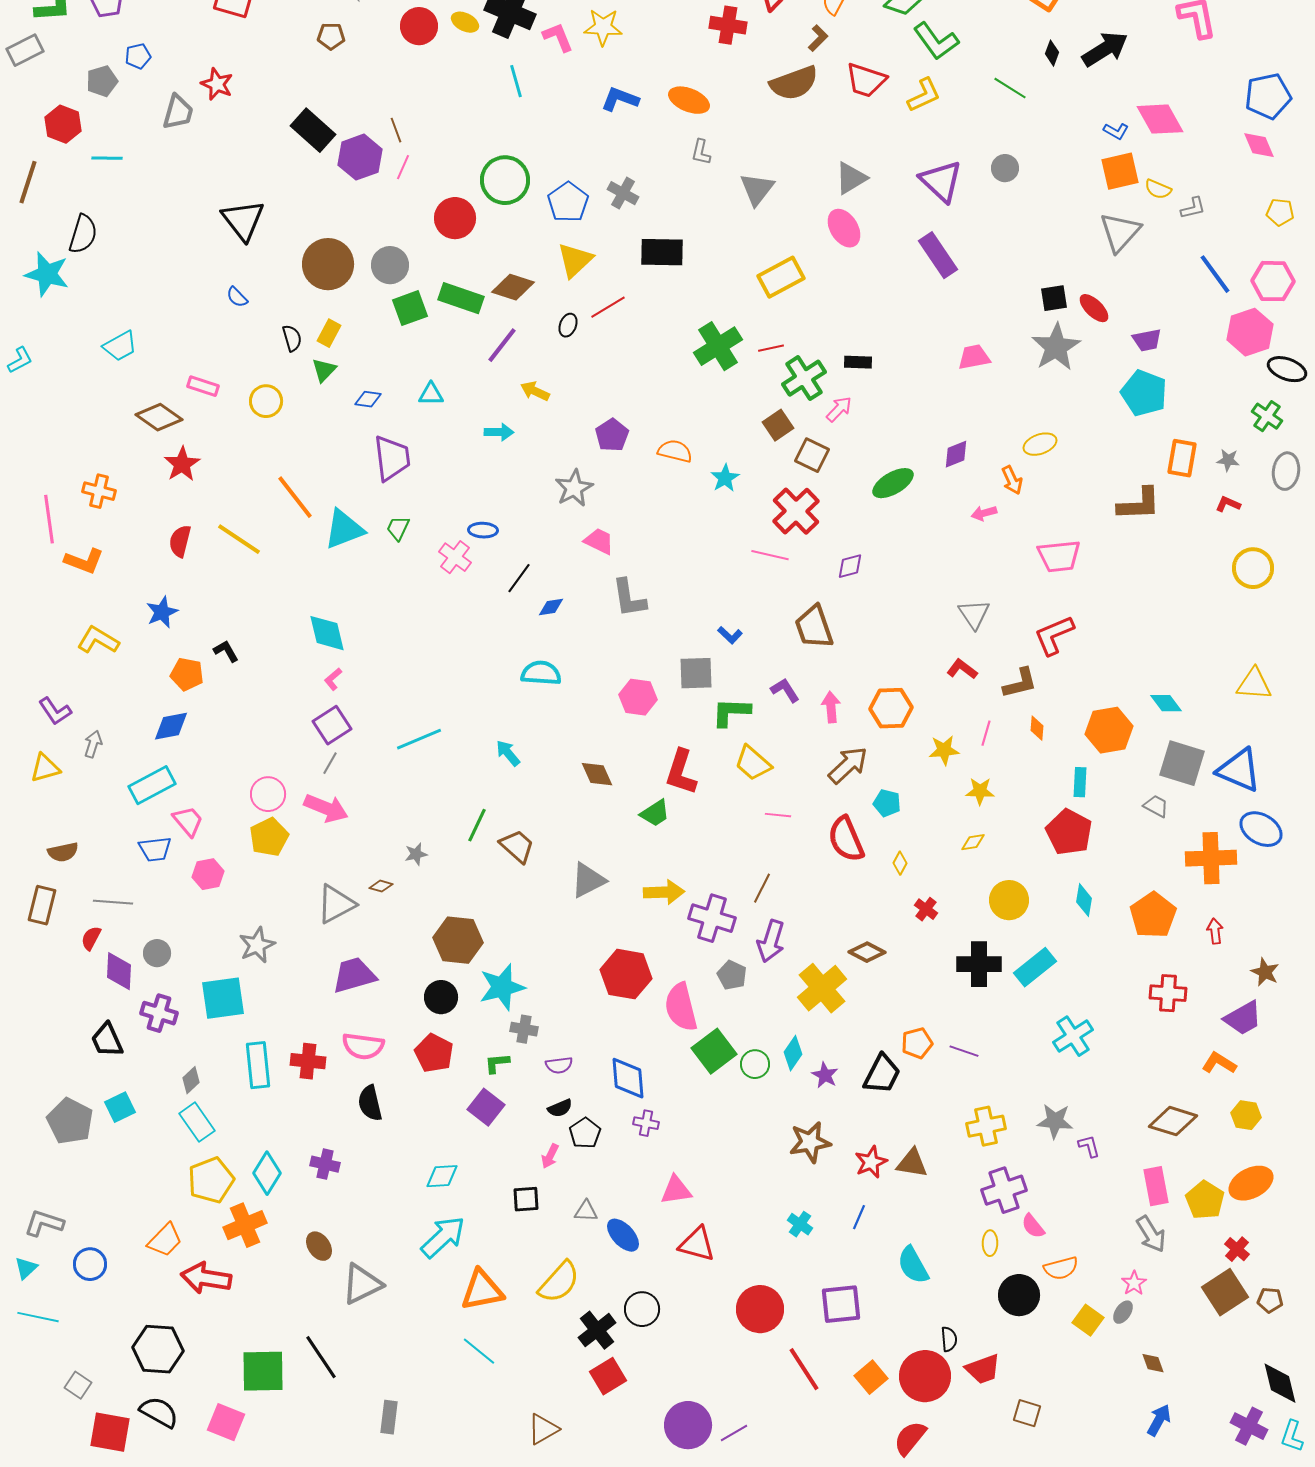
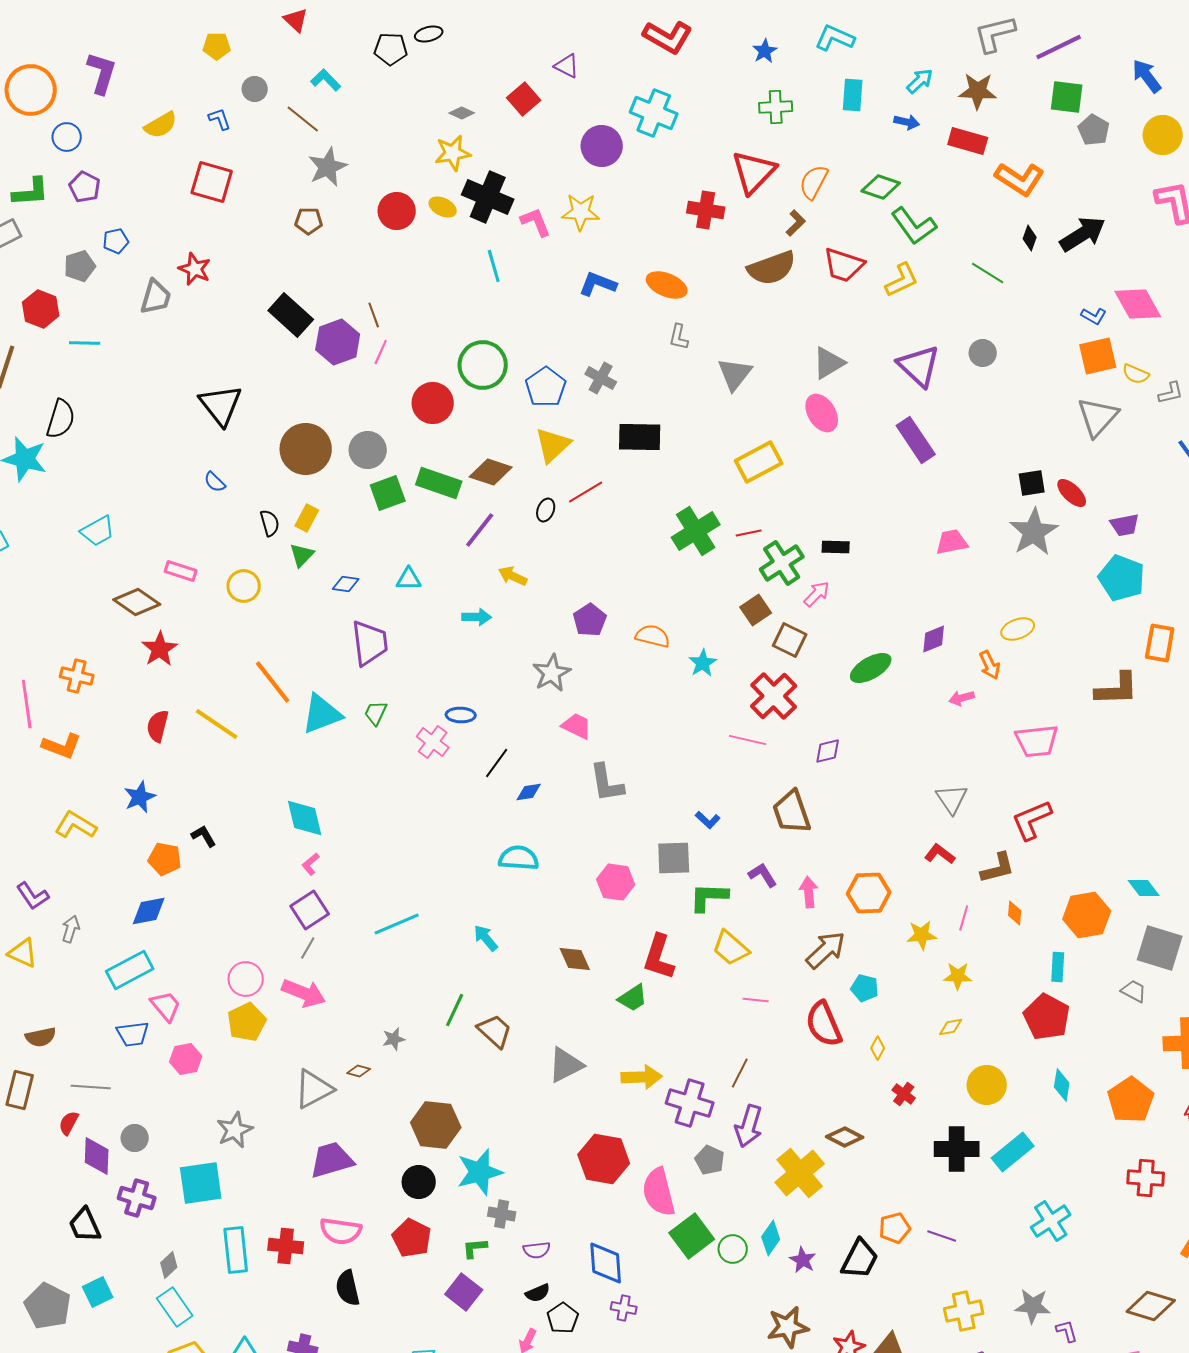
yellow triangle: (45, 768) -> (23, 953), turned 40

